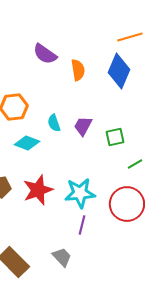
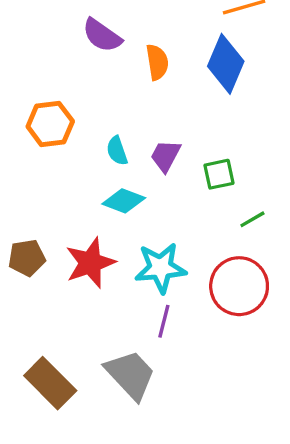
cyan diamond: (27, 143) -> (124, 201), moved
gray trapezoid: (62, 257) -> (130, 375), size x1.6

